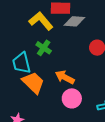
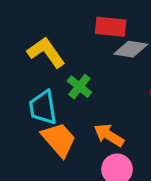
yellow L-shape: (41, 21) -> (46, 52), moved

